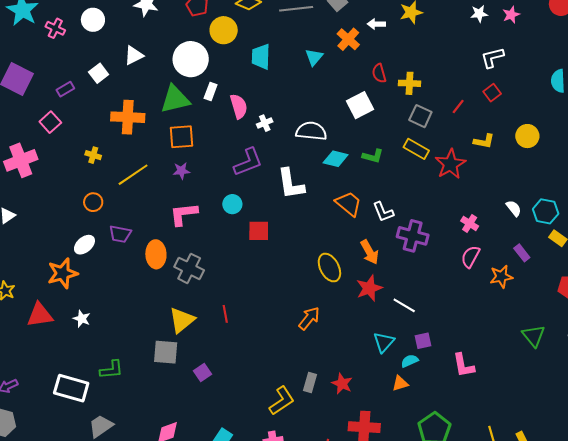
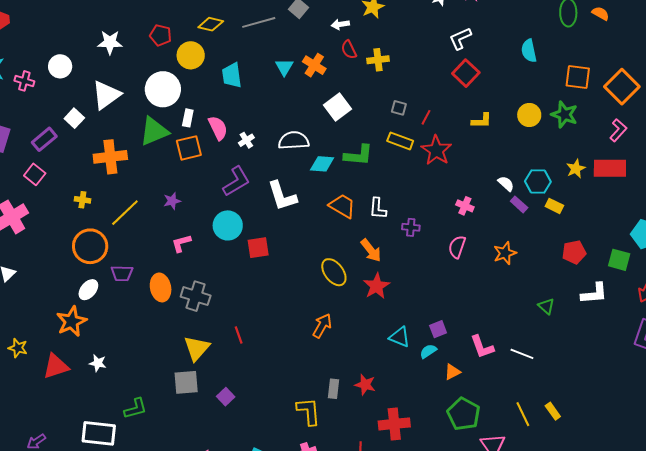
orange cross: (348, 39) -> (314, 65), moved
white triangle: (134, 55) -> (106, 95), size x1.5
red semicircle: (379, 73) -> (349, 50), moved
yellow cross: (410, 83) -> (378, 60), moved
purple rectangle: (65, 89) -> (44, 139), size x1.4
red square: (492, 93) -> (466, 73), size x1.5
red line: (458, 106) -> (426, 117), moved
gray square: (420, 116) -> (399, 108), size x0.7
yellow circle: (527, 136) -> (529, 115), moved
orange square: (182, 137) -> (189, 148), moved
yellow L-shape: (484, 141) -> (482, 121), moved
green L-shape: (373, 156) -> (358, 155), size x1.4
orange circle: (93, 202) -> (90, 246), size x1.8
cyan circle: (232, 204) -> (228, 225), size x1.5
white L-shape: (383, 212) -> (378, 209), turned 35
pink L-shape: (184, 214) -> (181, 243), size x0.7
purple cross: (413, 236) -> (411, 227), size x0.6
purple rectangle: (522, 253) -> (519, 204), moved
pink semicircle: (470, 257) -> (457, 247), moved
white line: (404, 305) -> (522, 354), moved
green triangle: (533, 336) -> (546, 306), size x0.7
cyan triangle: (384, 342) -> (400, 337), turned -40
orange triangle: (400, 383) -> (452, 372), moved
yellow L-shape: (282, 401) -> (309, 411), turned -52

